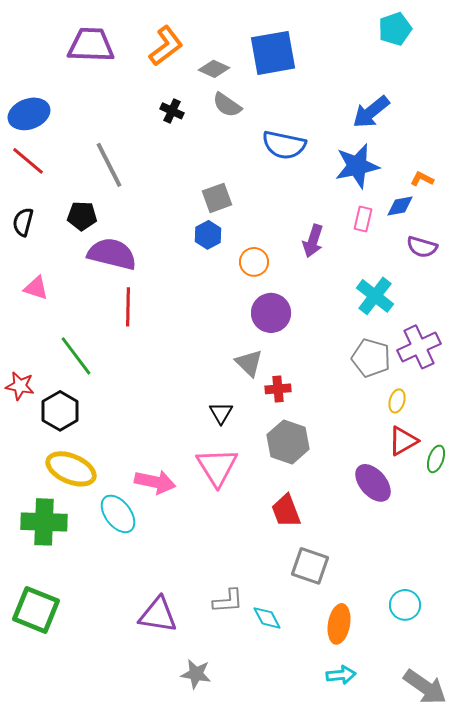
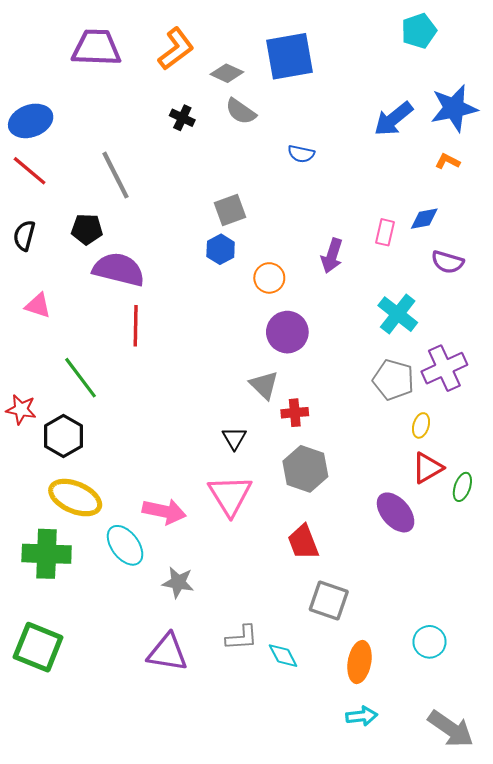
blue semicircle: (284, 145) -> (301, 154), size x0.6
blue star: (357, 166) -> (454, 108), moved
orange L-shape: (422, 179) -> (448, 161), moved
gray star: (196, 674) -> (178, 582), moved

